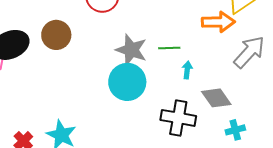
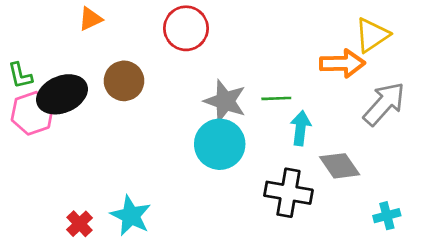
cyan arrow: (187, 70) -> (301, 128), size x1.4
cyan cross: (235, 130) -> (387, 216), moved

